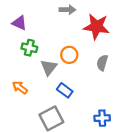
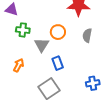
orange arrow: (20, 88) -> (19, 65), turned 88
blue rectangle: (65, 90) -> (58, 63), turned 40

